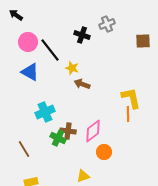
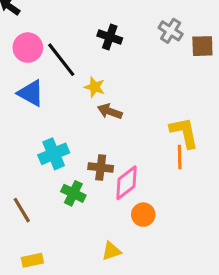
gray cross: (107, 24) -> (171, 31), moved, turned -35
brown cross: (68, 131) -> (101, 168), moved

